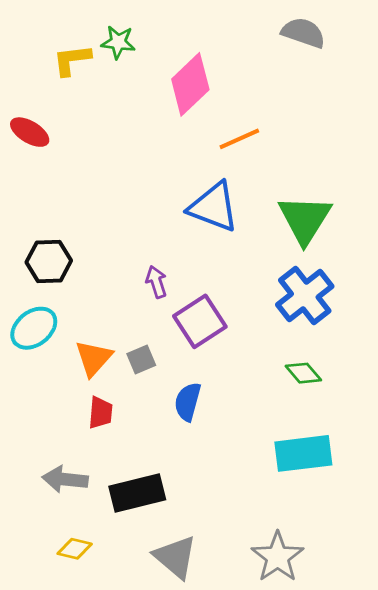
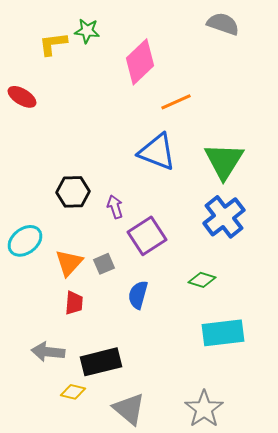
black hexagon: (49, 261) -> (73, 192), moved
green diamond: (303, 373) -> (202, 280), moved, turned -32
yellow diamond: (75, 549) -> (73, 392), moved

